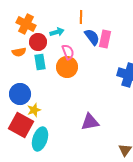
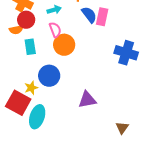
red circle: (38, 42) -> (26, 20), moved
pink semicircle: (68, 52) -> (55, 30), moved
cyan rectangle: (40, 62) -> (30, 47), moved
blue circle: (20, 94) -> (49, 76), moved

